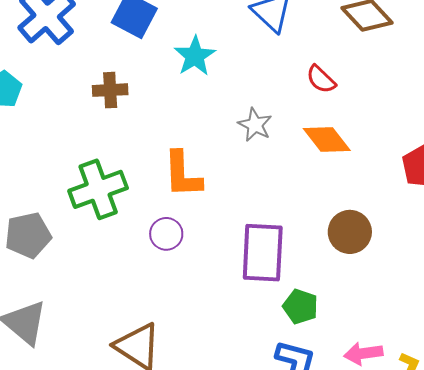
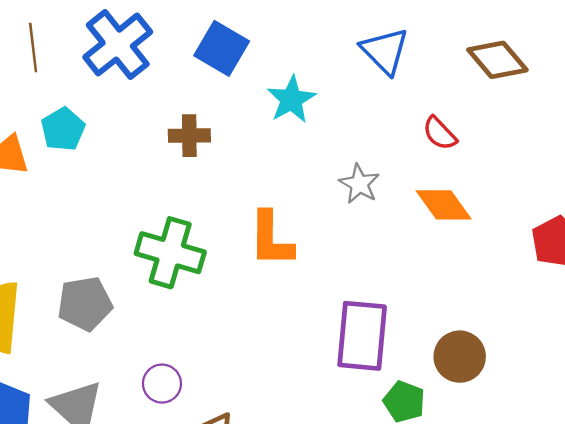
green cross: (98, 189) -> (170, 253), turned 34
brown circle: (350, 232) -> (460, 357), moved
purple circle: (166, 234) -> (162, 384), moved

